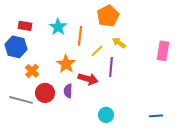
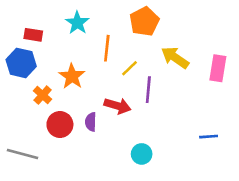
cyan star: (58, 27) -> (77, 23), moved
yellow arrow: (119, 43) -> (175, 58), moved, size x1.5
orange star: (66, 64) -> (72, 76), moved
gray line: (21, 100) -> (22, 154), moved
blue line: (156, 116) -> (209, 137), moved

